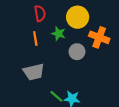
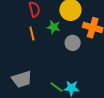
gray trapezoid: (34, 72) -> (22, 79), moved

